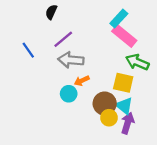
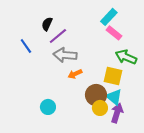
black semicircle: (51, 12) -> (47, 24), moved
pink rectangle: (124, 36) -> (114, 33), size x0.7
cyan circle: (69, 94) -> (48, 107), moved

